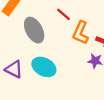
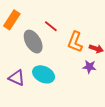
red line: (63, 14) -> (51, 26), moved

